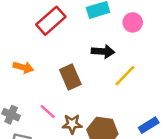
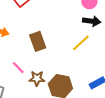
black arrow: (103, 51) -> (92, 21), moved

